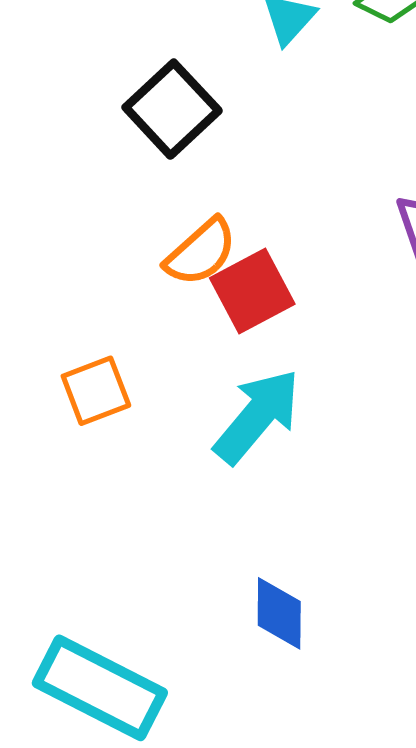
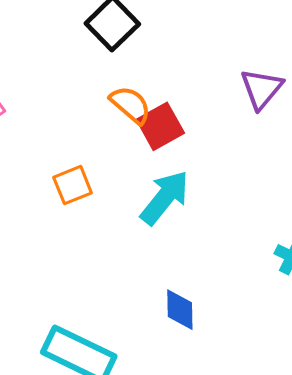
orange semicircle: (201, 252) -> (130, 105), turned -96

